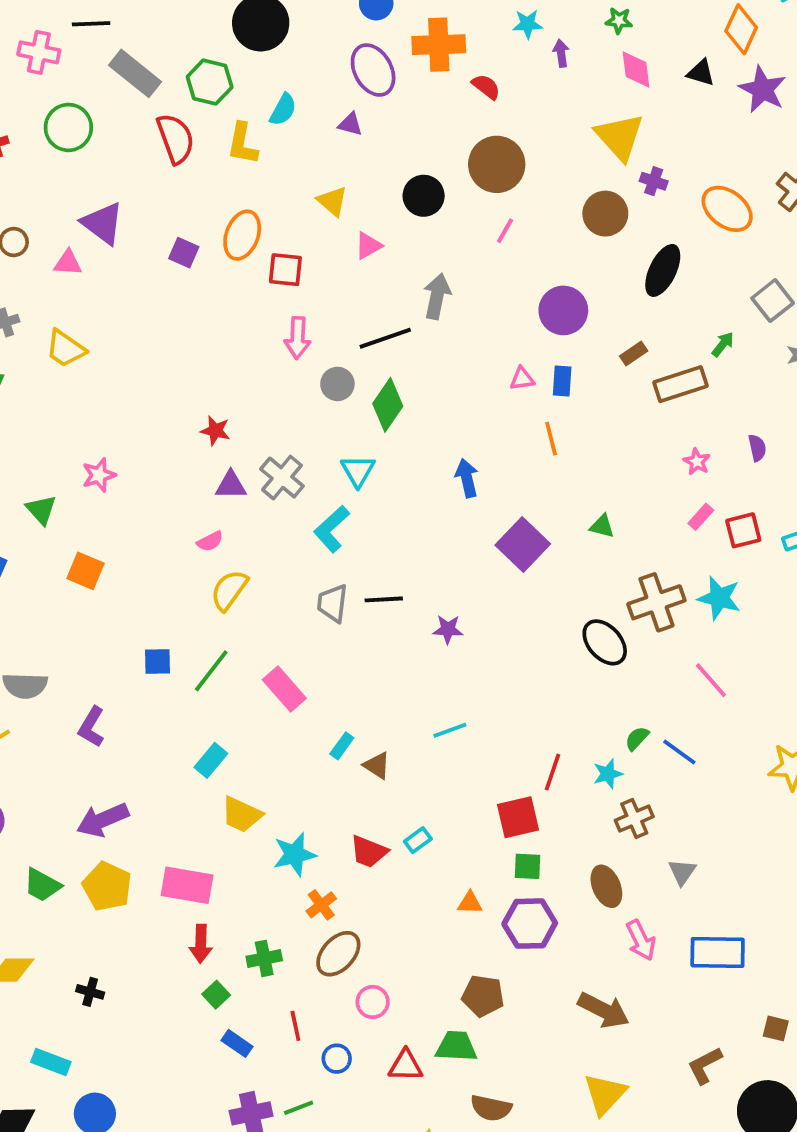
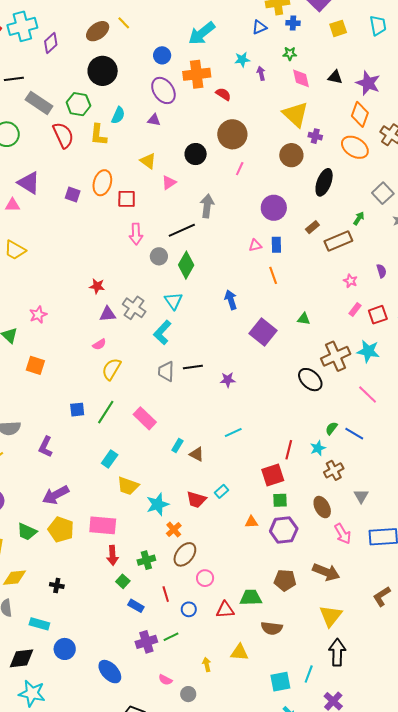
orange diamond: (741, 29) -> (360, 114), moved
brown pentagon: (483, 996) -> (285, 580), moved

